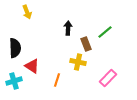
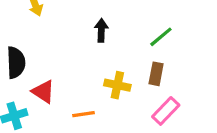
brown rectangle: (86, 44) -> (156, 74), moved, turned 32
orange line: (57, 80) -> (84, 114), turned 64

